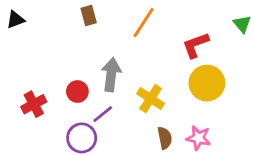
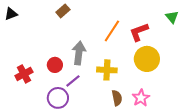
brown rectangle: (89, 15) -> (63, 11), turned 64
orange line: (144, 23) -> (112, 31), moved
yellow cross: (151, 99) -> (107, 70), turned -30
pink star: (198, 138) -> (141, 98), turned 30

